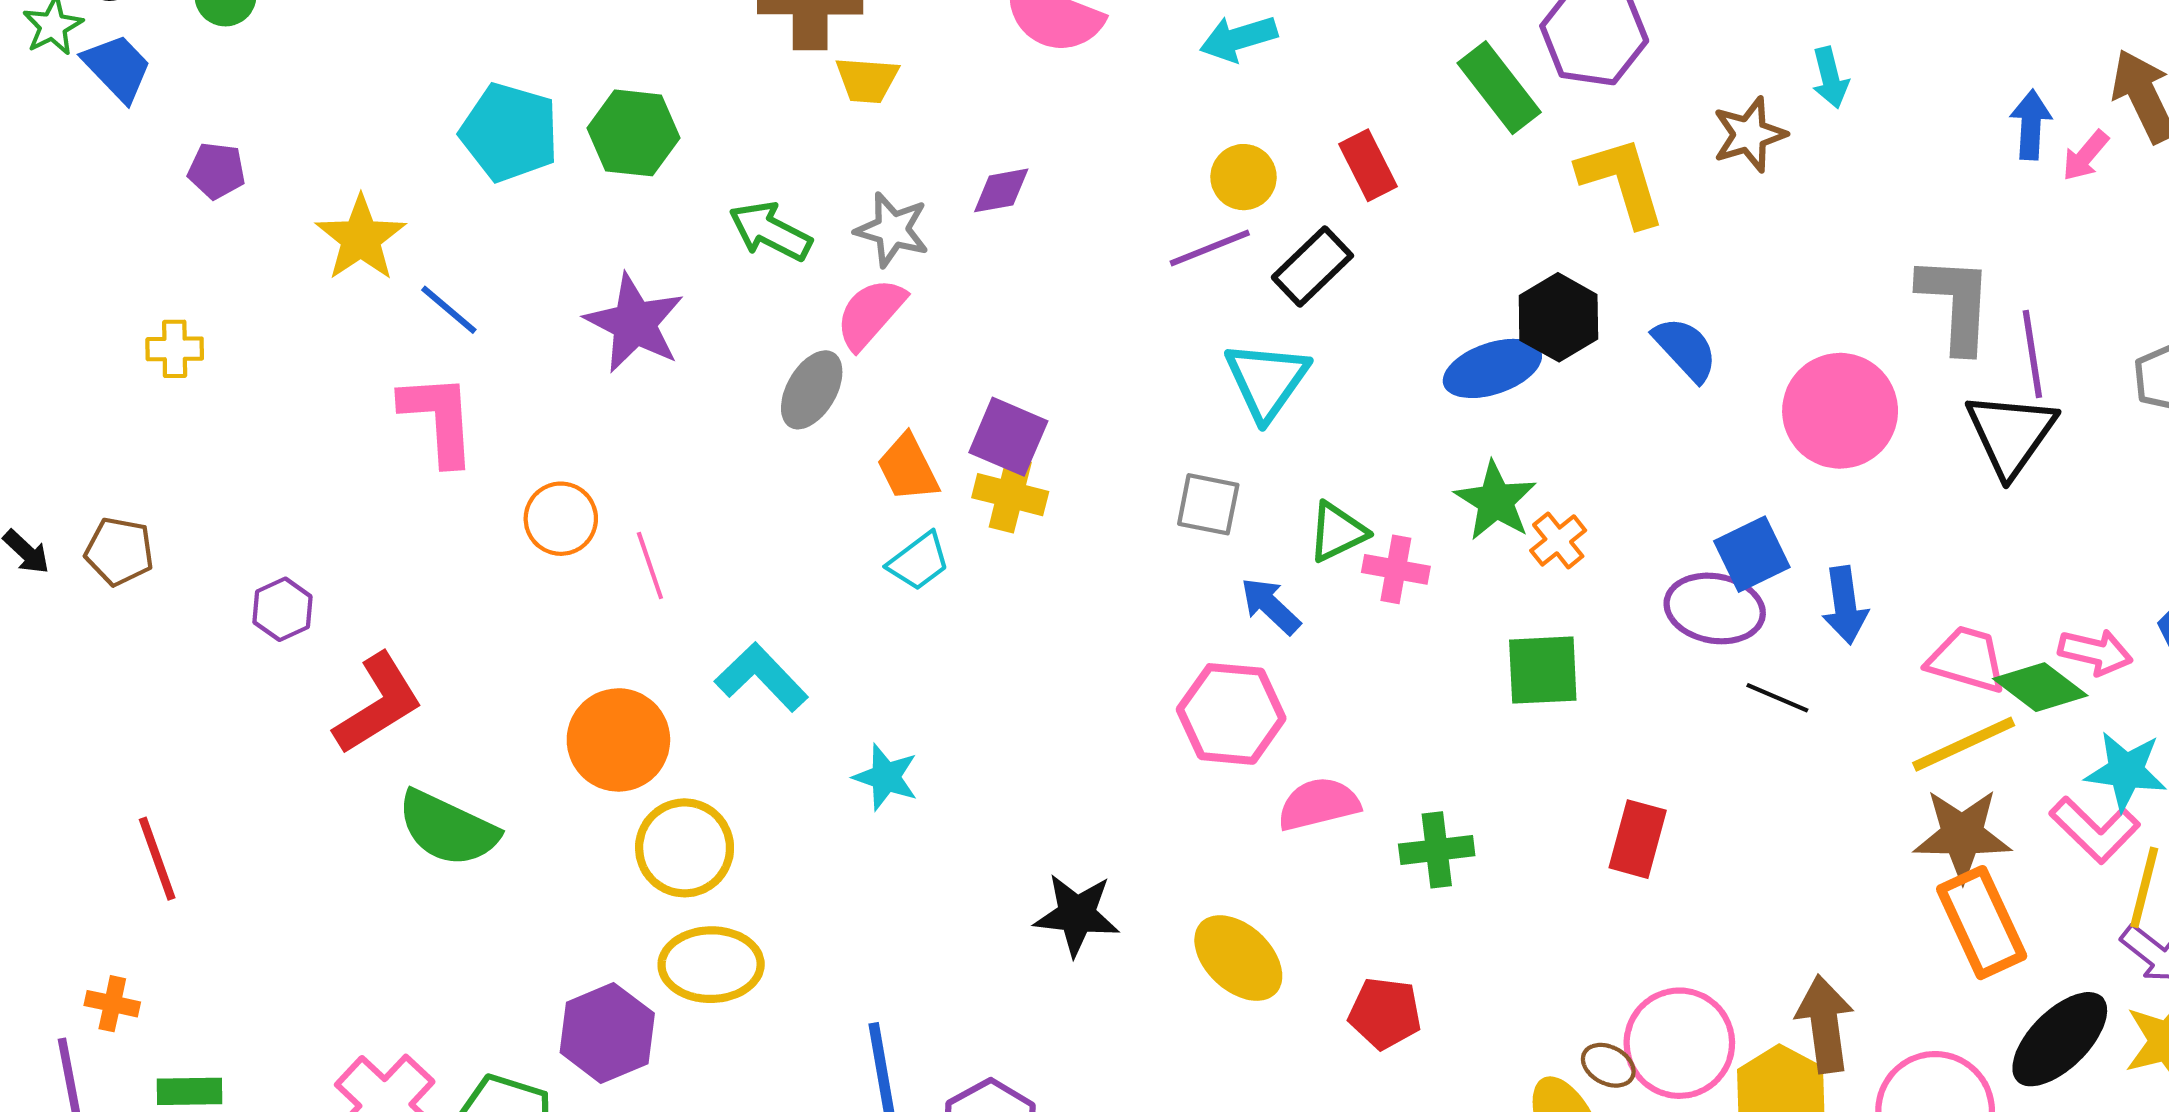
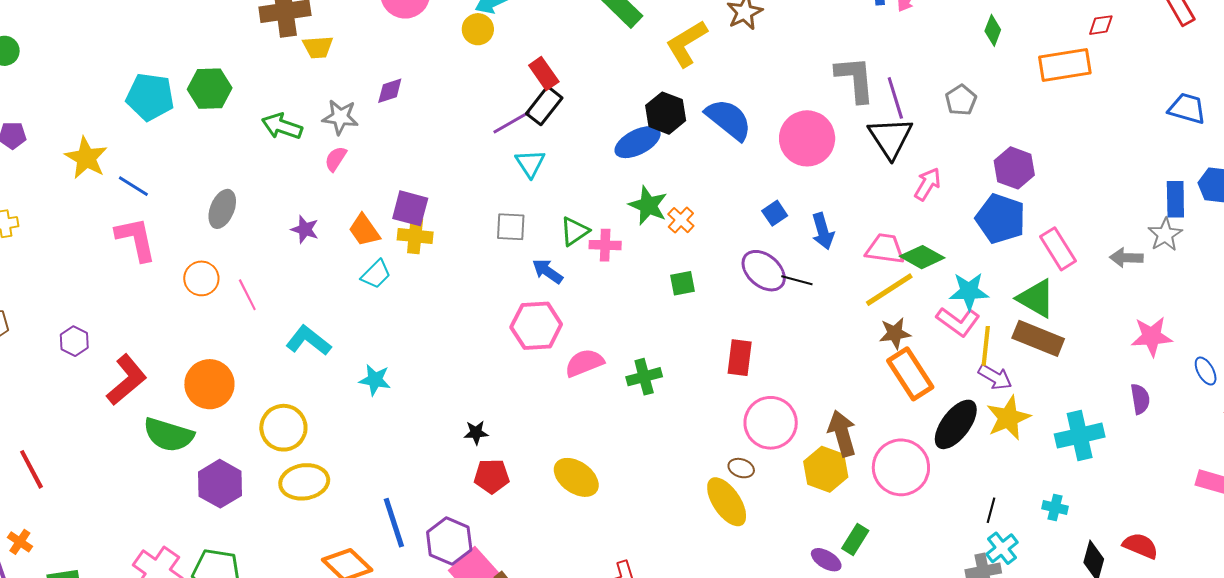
red rectangle: (1368, 165) -> (544, 74), moved
yellow circle: (1244, 177) -> (478, 29), moved
yellow L-shape: (1622, 181) -> (686, 43), turned -96
purple line: (1210, 248) -> (512, 122), moved
pink semicircle: (870, 314) -> (336, 159), size x0.7
purple star: (634, 323) -> (305, 229), moved, size x0.6
blue semicircle: (1685, 349) -> (729, 119), size x1.4
cyan triangle: (1267, 380) -> (530, 163), size x0.7
gray ellipse: (812, 390) -> (222, 209), moved
blue square: (1752, 554) -> (775, 213), size x0.7
purple ellipse: (1715, 608) -> (764, 271), moved, turned 39
pink arrow: (2095, 652) -> (927, 184), moved, turned -64
green square: (1543, 670) -> (683, 283), size x0.7
orange circle: (618, 740) -> (209, 384), moved
brown star: (1962, 835) -> (895, 333), size x0.7
black star: (1077, 915) -> (476, 433), size x0.6
yellow ellipse: (1238, 958) -> (576, 477), moved
orange cross: (112, 1004) -> (20, 542), turned 30
red pentagon: (1385, 1013) -> (492, 476), moved
purple hexagon: (607, 1033) -> (220, 484), moved
pink circle: (1679, 1043) -> (771, 423), moved

